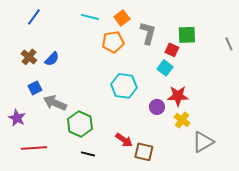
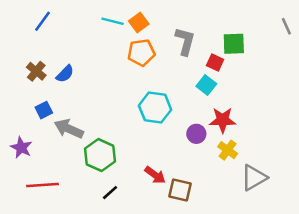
orange square: (122, 18) -> (139, 23), moved
gray line: (229, 44) -> (286, 26), moved
black line: (88, 154) -> (110, 193), turned -56

